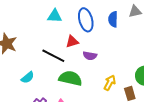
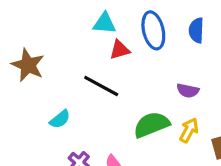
red triangle: (72, 41) -> (120, 50), moved
purple semicircle: (90, 56) -> (188, 91), moved
green semicircle: (70, 78) -> (152, 125), moved, turned -35

